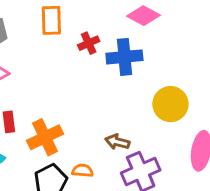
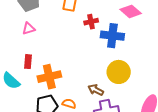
yellow circle: (170, 104) -> (119, 72), moved

